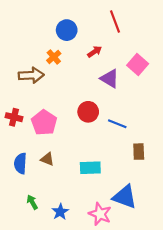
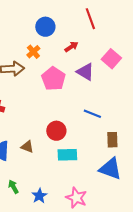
red circle: (88, 112) -> (56, 131), moved
pink pentagon: (44, 123) -> (53, 79), moved
blue triangle: (125, 197) -> (110, 169), moved

